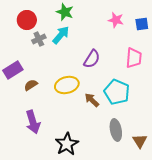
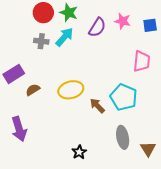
red circle: (27, 20) -> (43, 13), moved
gray cross: (39, 39) -> (41, 41), turned 32
purple semicircle: (92, 59) -> (97, 27), moved
purple arrow: (33, 122) -> (19, 129), moved
black star: (67, 144) -> (79, 152), moved, size x0.6

